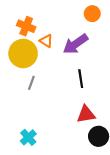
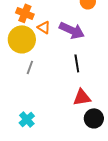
purple arrow: (75, 44) -> (72, 30), turned -120

